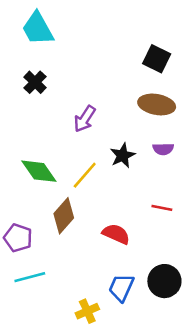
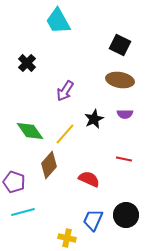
cyan trapezoid: (38, 29) -> (58, 21), moved
yellow cross: (87, 311) -> (67, 238), turned 36

